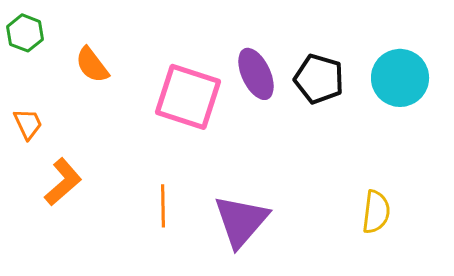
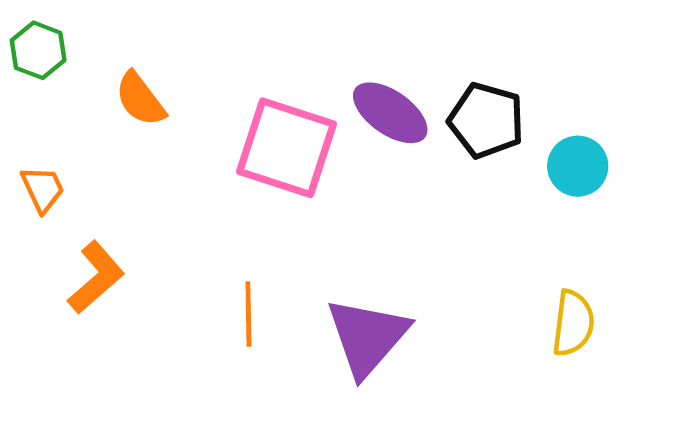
purple ellipse: (256, 74) -> (390, 113), turned -30
cyan circle: (400, 78) -> (578, 166), moved, size x0.7

